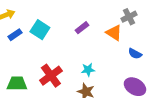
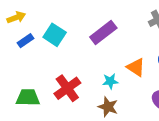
purple rectangle: (82, 28) -> (103, 33), size x1.6
orange triangle: (114, 33) -> (136, 67), moved

